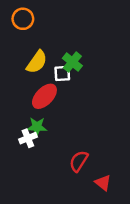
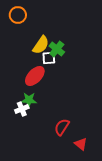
yellow semicircle: (37, 62) -> (41, 45), moved

